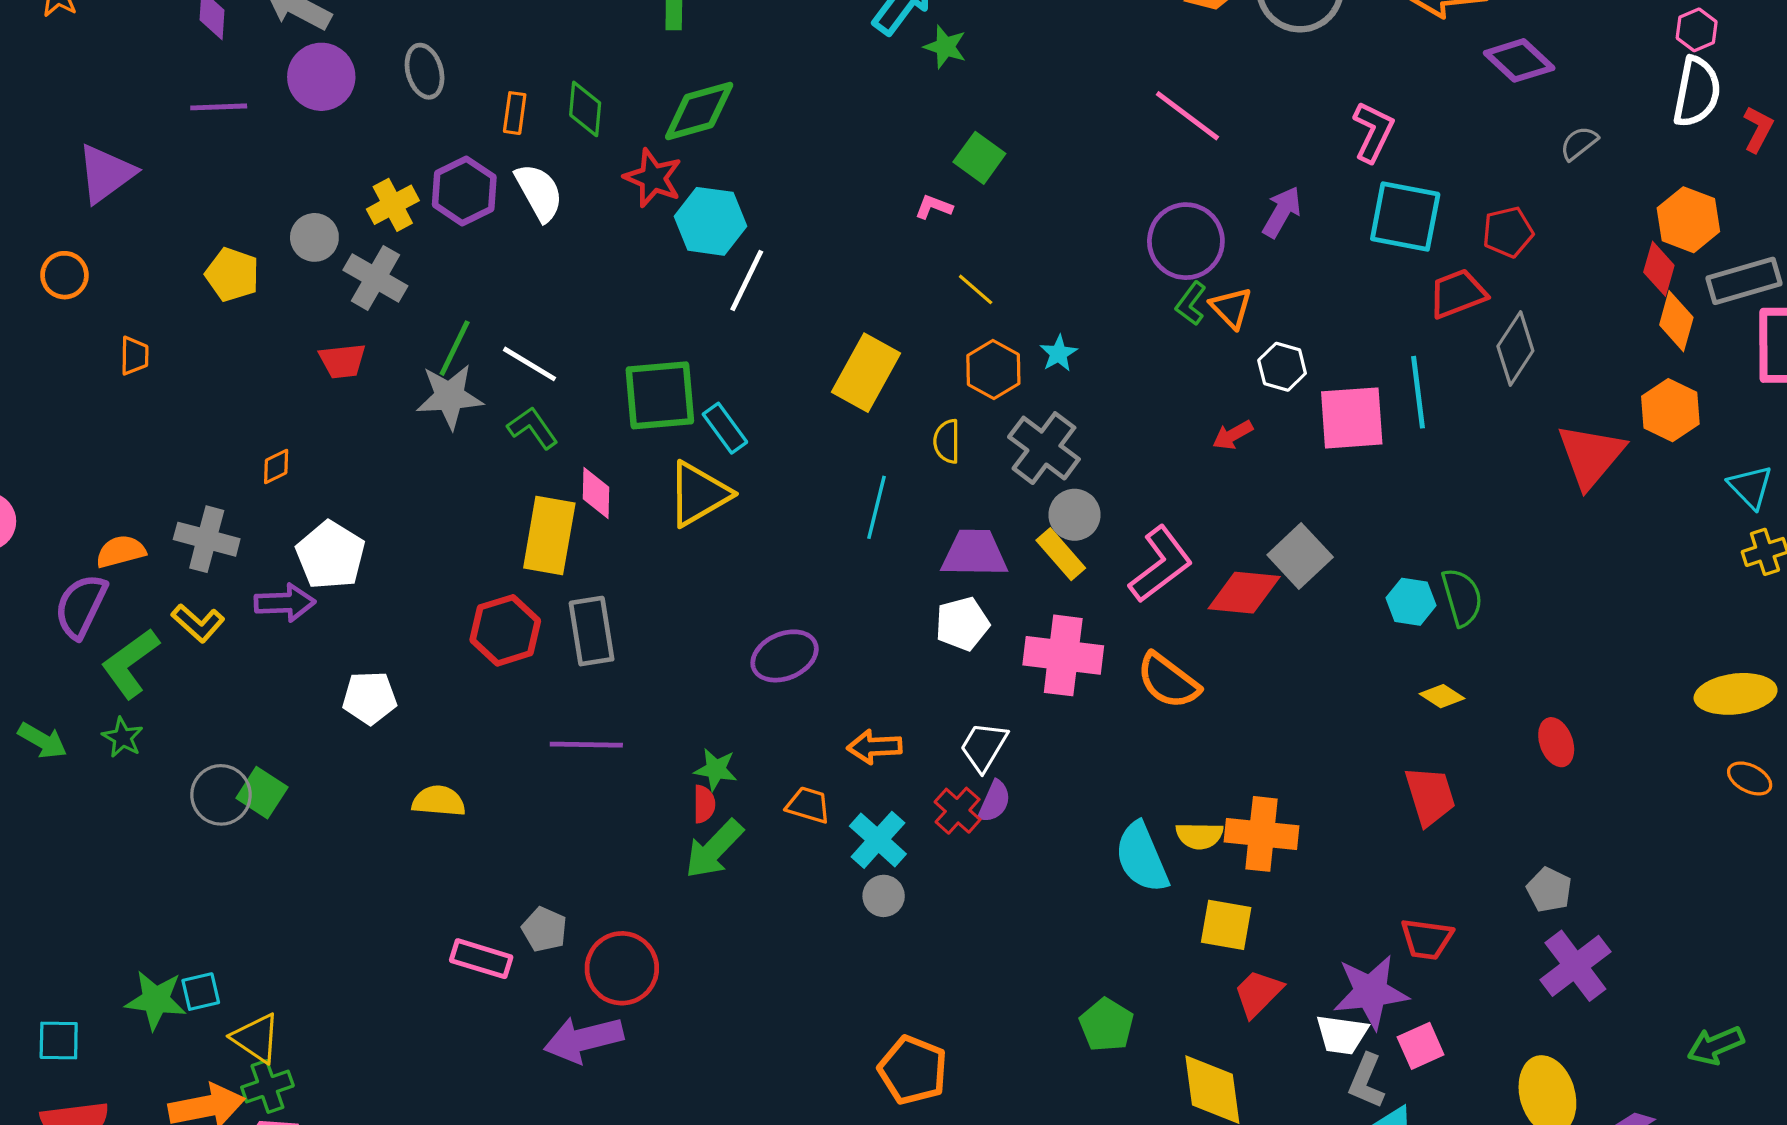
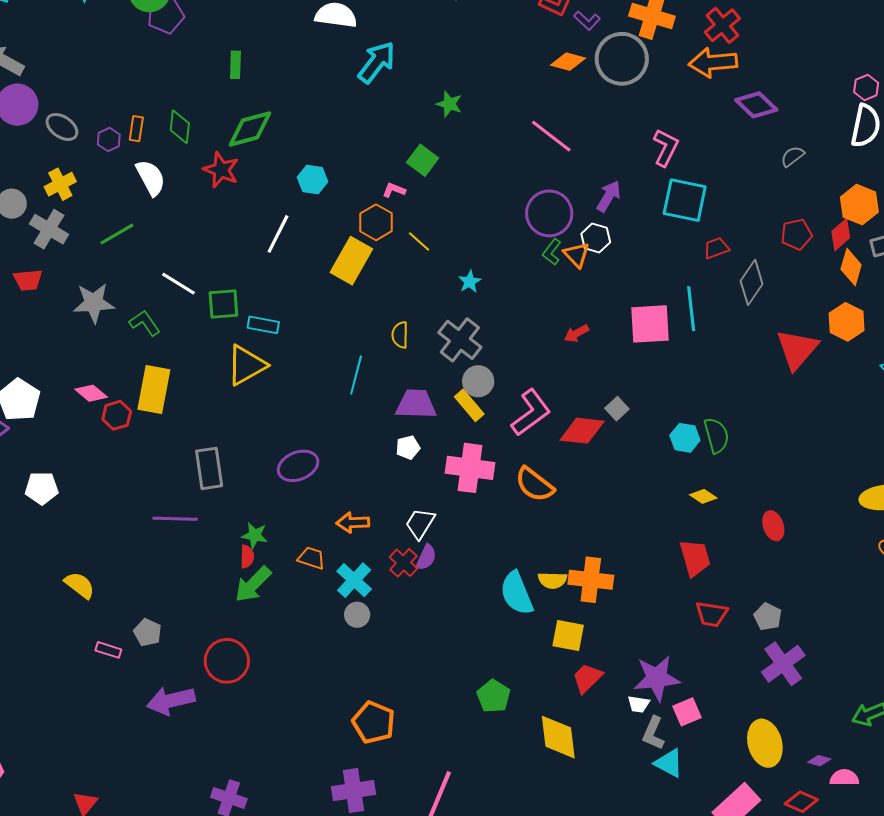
green star: (945, 47) -> (449, 104), moved
gray ellipse: (425, 71) -> (62, 127), moved, turned -40
purple hexagon: (464, 191) -> (109, 140), moved, size x0.6
cyan hexagon: (710, 221) -> (313, 180), moved, size x0.7
red pentagon: (1508, 232) -> (796, 234), moved
red diamond: (1659, 269) -> (841, 235), turned 32
red trapezoid: (1458, 294) -> (716, 248), size x0.7
green line: (455, 348) -> (117, 234), moved, turned 33
white line: (530, 364) -> (179, 284), moved
white hexagon: (1282, 367) -> (596, 238), moved
orange hexagon: (993, 370) -> (376, 222), moved
yellow rectangle: (866, 373) -> (351, 261), moved
green square: (660, 395) -> (223, 304), size x0.7
cyan rectangle: (725, 428) -> (263, 325), turned -44
pink diamond: (596, 493) -> (91, 393), moved, turned -52
gray square: (1300, 556) -> (617, 409), size x0.6
white pentagon: (962, 624) -> (408, 448), size x0.7
red hexagon: (505, 630) -> (117, 415), moved, size x0.7
gray rectangle: (592, 631) -> (209, 468), moved
yellow semicircle: (439, 801) -> (80, 585), moved, turned 32
red trapezoid: (1427, 939) -> (712, 614), moved
pink rectangle: (481, 959) -> (108, 650), size x0.7
red circle: (622, 968) -> (227, 661), moved
white trapezoid: (1342, 1035) -> (639, 704), size x0.7

